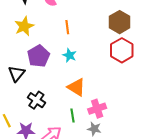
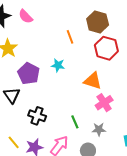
orange line: (67, 27) -> (70, 37), moved
orange triangle: (76, 87) -> (93, 81), moved
pink cross: (97, 109) -> (104, 103), moved

